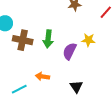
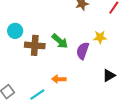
green arrow: (48, 39) -> (60, 41), turned -48
black triangle: (76, 87) -> (109, 75), moved, turned 40

